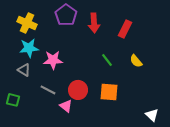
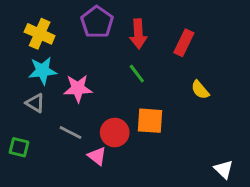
green line: (107, 60) -> (137, 74), moved
orange square: (109, 92) -> (150, 121), moved

